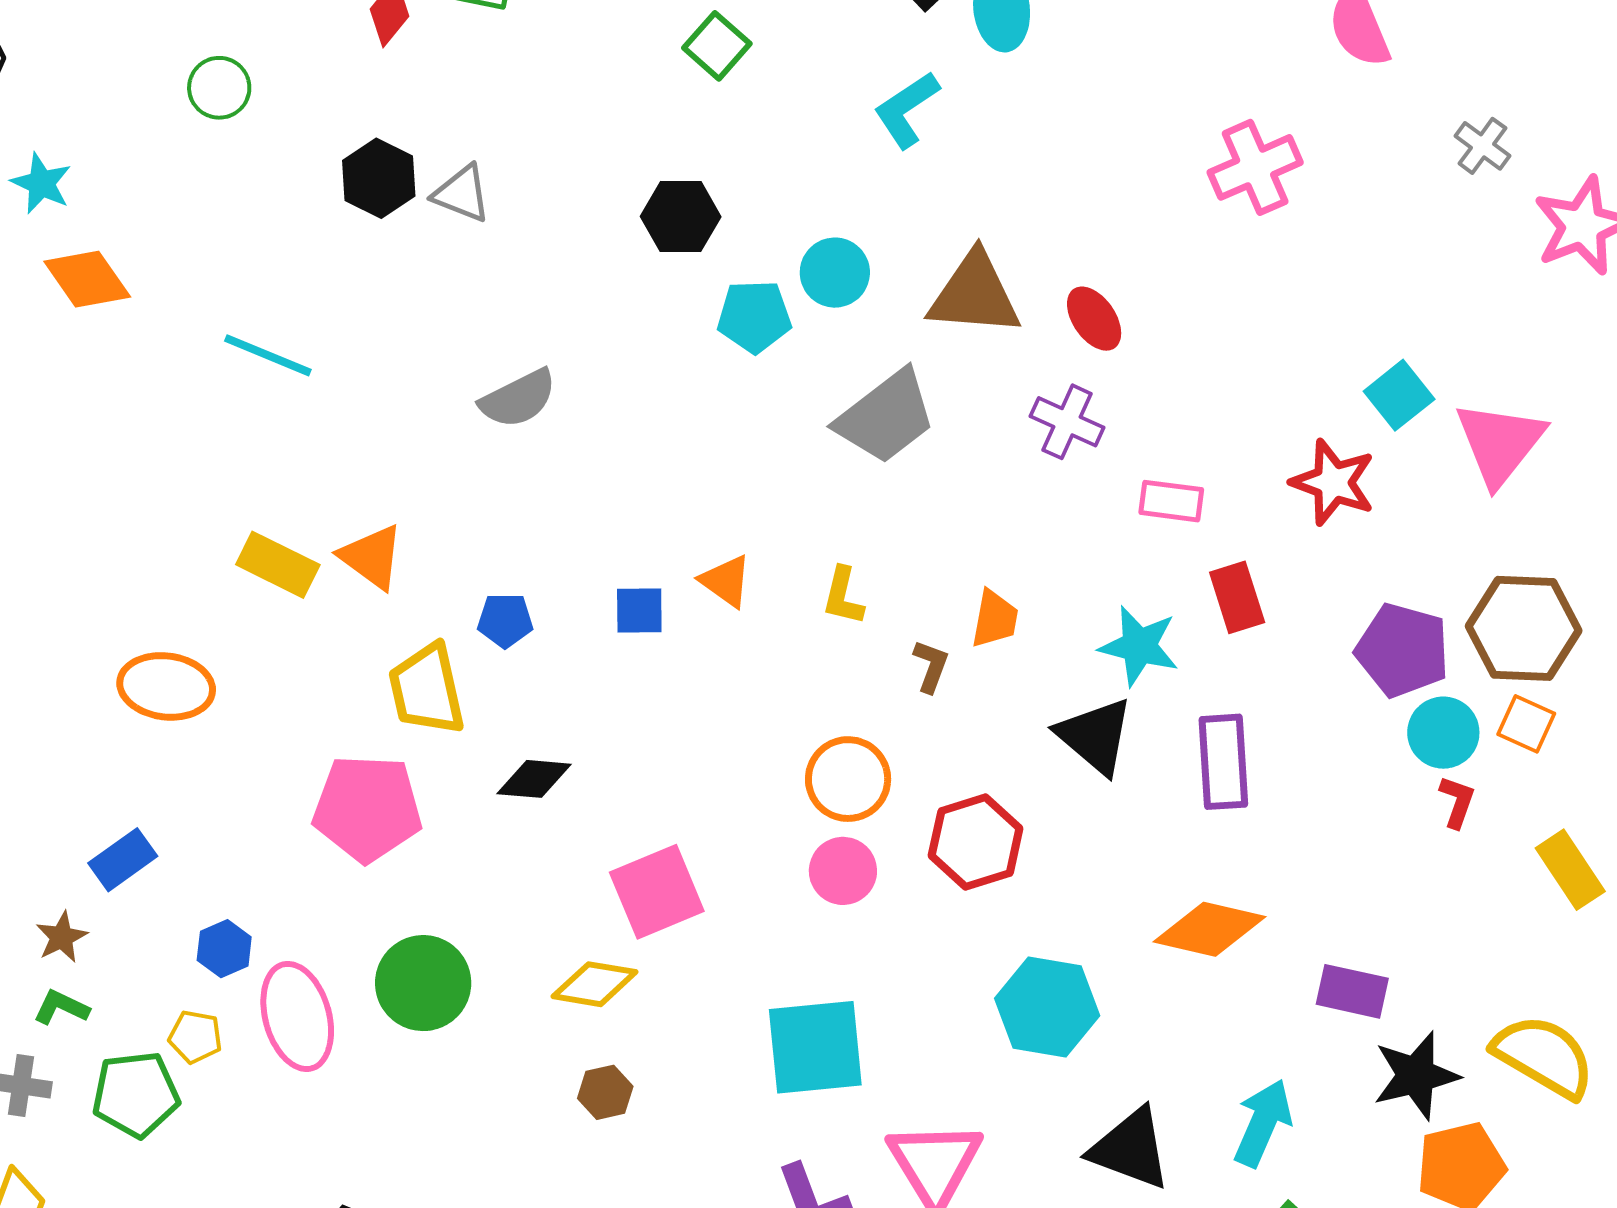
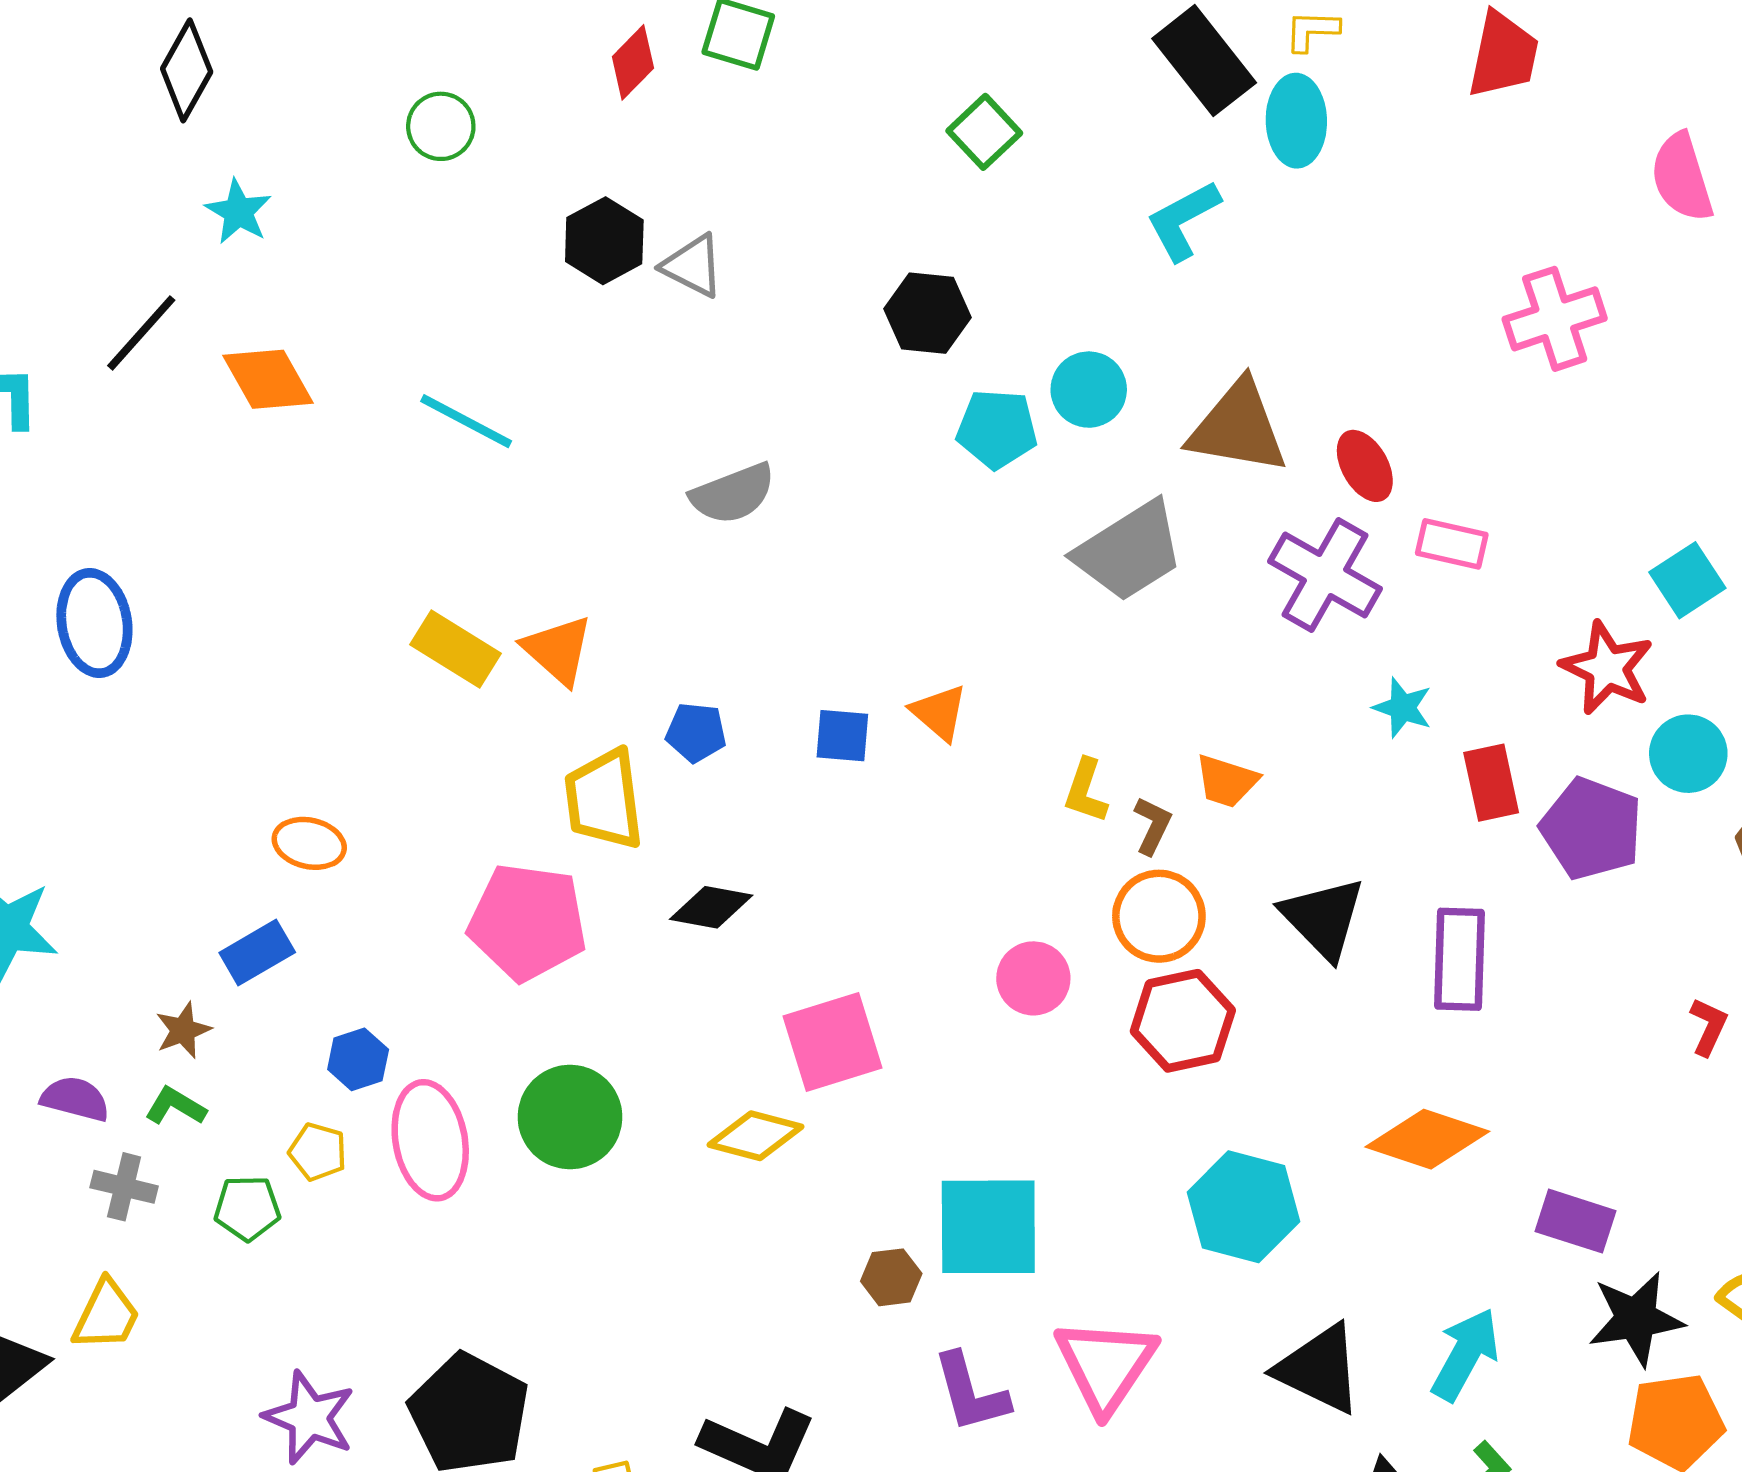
orange diamond: (87, 279) -> (268, 379), moved
purple cross: (1067, 422) -> (1325, 575), size x1.4
pink rectangle: (1171, 501) -> (1452, 544), moved
yellow L-shape: (843, 596) -> (1086, 791), moved
orange trapezoid: (995, 619) -> (1226, 781), turned 92
cyan star: (1139, 646) -> (1403, 708), moved, size x0.7
purple pentagon: (1403, 650) -> (1591, 829), moved
orange ellipse: (166, 686) -> (309, 843), moved, size x0.7
cyan circle: (1443, 733) -> (1688, 754), moved
orange circle: (848, 779) -> (1159, 916), moved
pink circle: (843, 871) -> (1033, 978), moved
brown hexagon: (605, 1092) -> (891, 1277), moved
green pentagon: (136, 1094) -> (247, 1208), size x0.7

